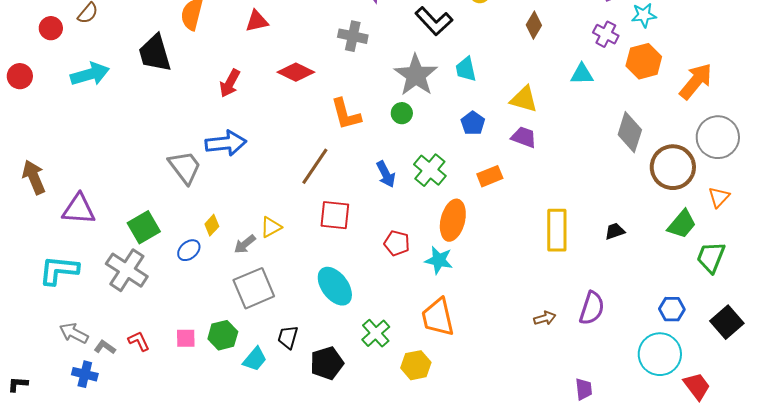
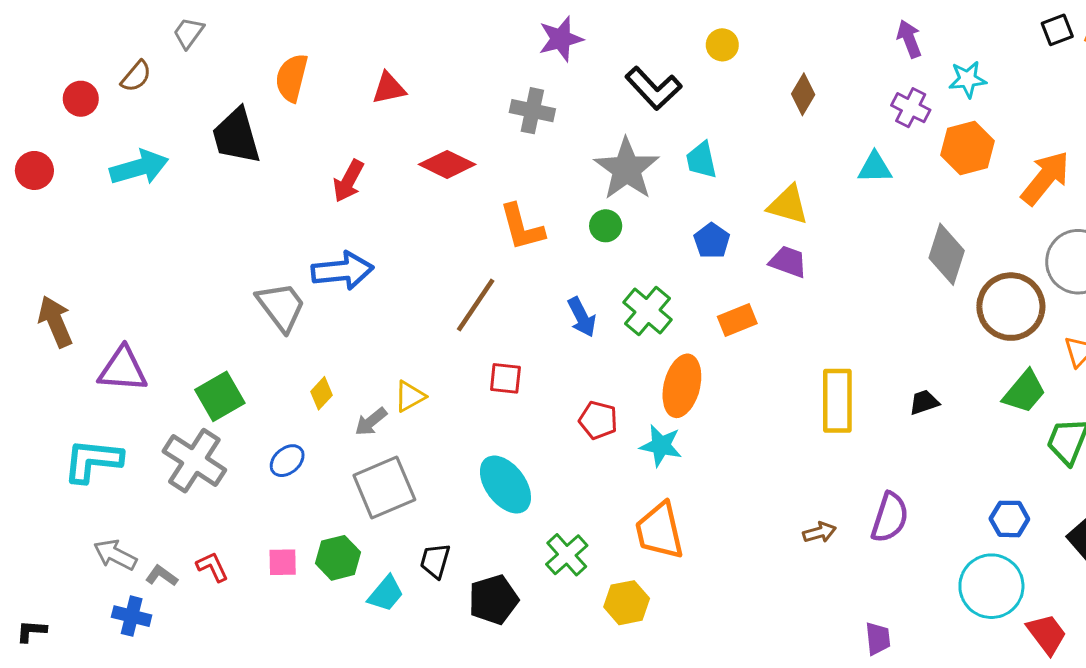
red square: (335, 215) -> (505, 378), size x0.7
blue ellipse: (189, 250) -> (287, 461), moved

